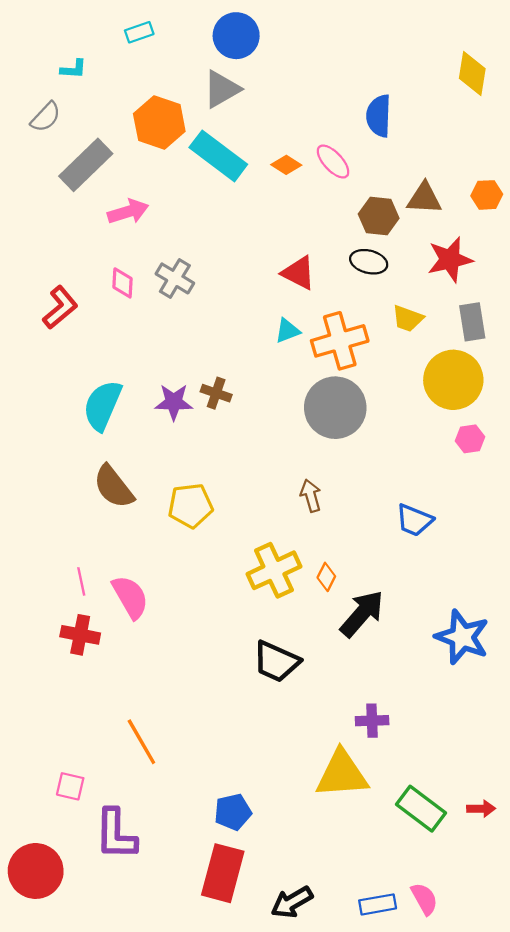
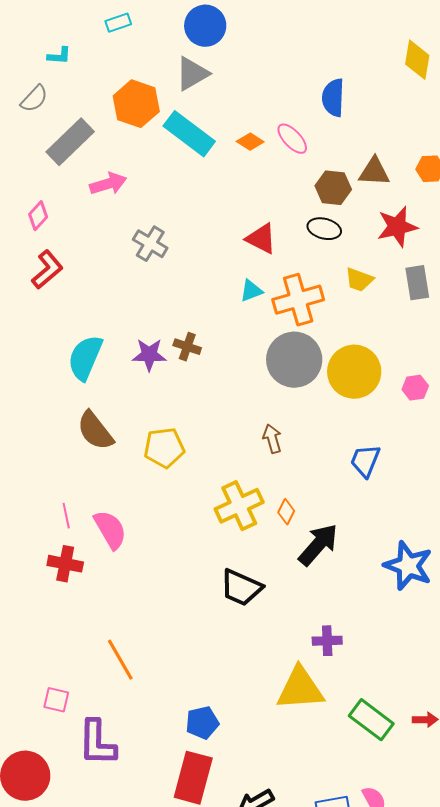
pink diamond: (123, 283) -> (38, 216), moved, turned 40
yellow circle: (453, 380) -> (354, 372), moved
blue trapezoid: (414, 520) -> (365, 461), turned 90

